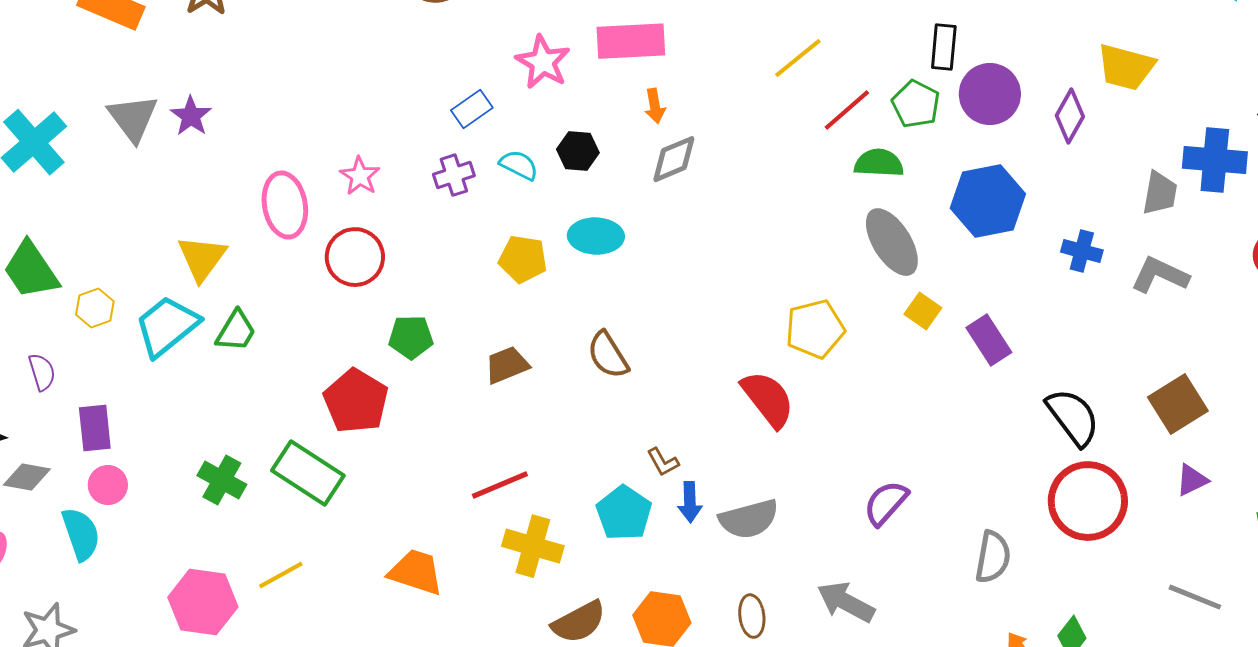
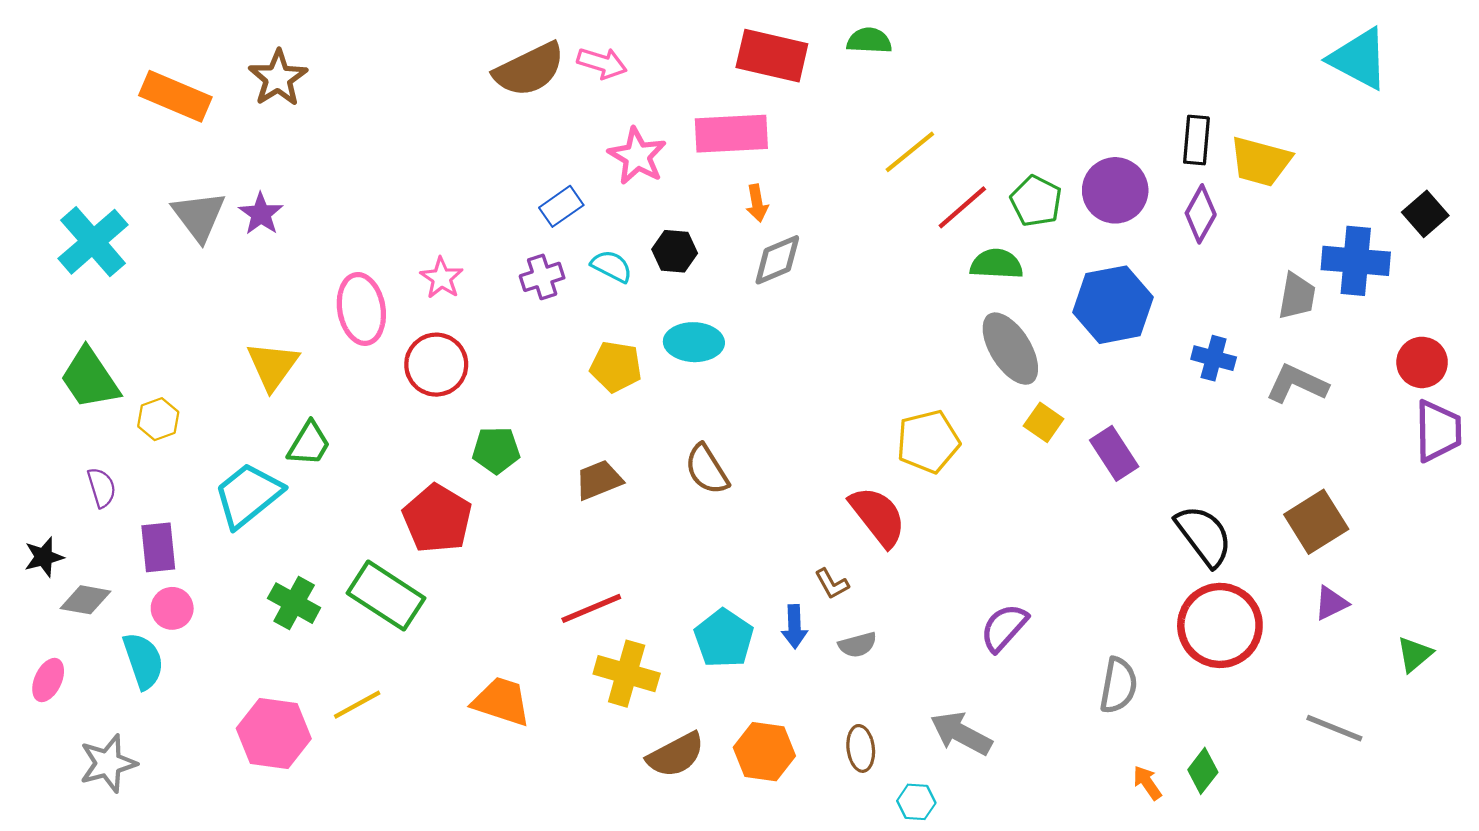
black rectangle: (944, 47) -> (1196, 140), moved
cyan trapezoid: (167, 326) -> (248, 495), moved
brown L-shape: (663, 462) -> (832, 584), moved
gray semicircle: (749, 519) -> (857, 645), size x0.6

